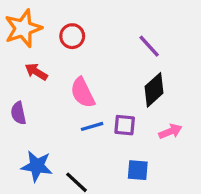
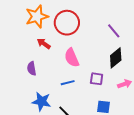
red circle: (72, 36) -> (67, 23), size x1.6
blue line: (92, 126) -> (68, 83), moved

